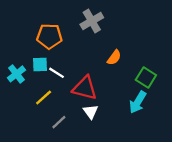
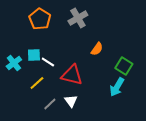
orange pentagon: (49, 36) -> (40, 19), moved, turned 30
white triangle: (91, 112) -> (71, 101), moved

